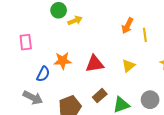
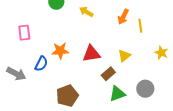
yellow arrow: (75, 21) -> (86, 12), moved, turned -128
brown rectangle: (100, 96) -> (108, 74), moved
gray arrow: (33, 98) -> (16, 74), moved

